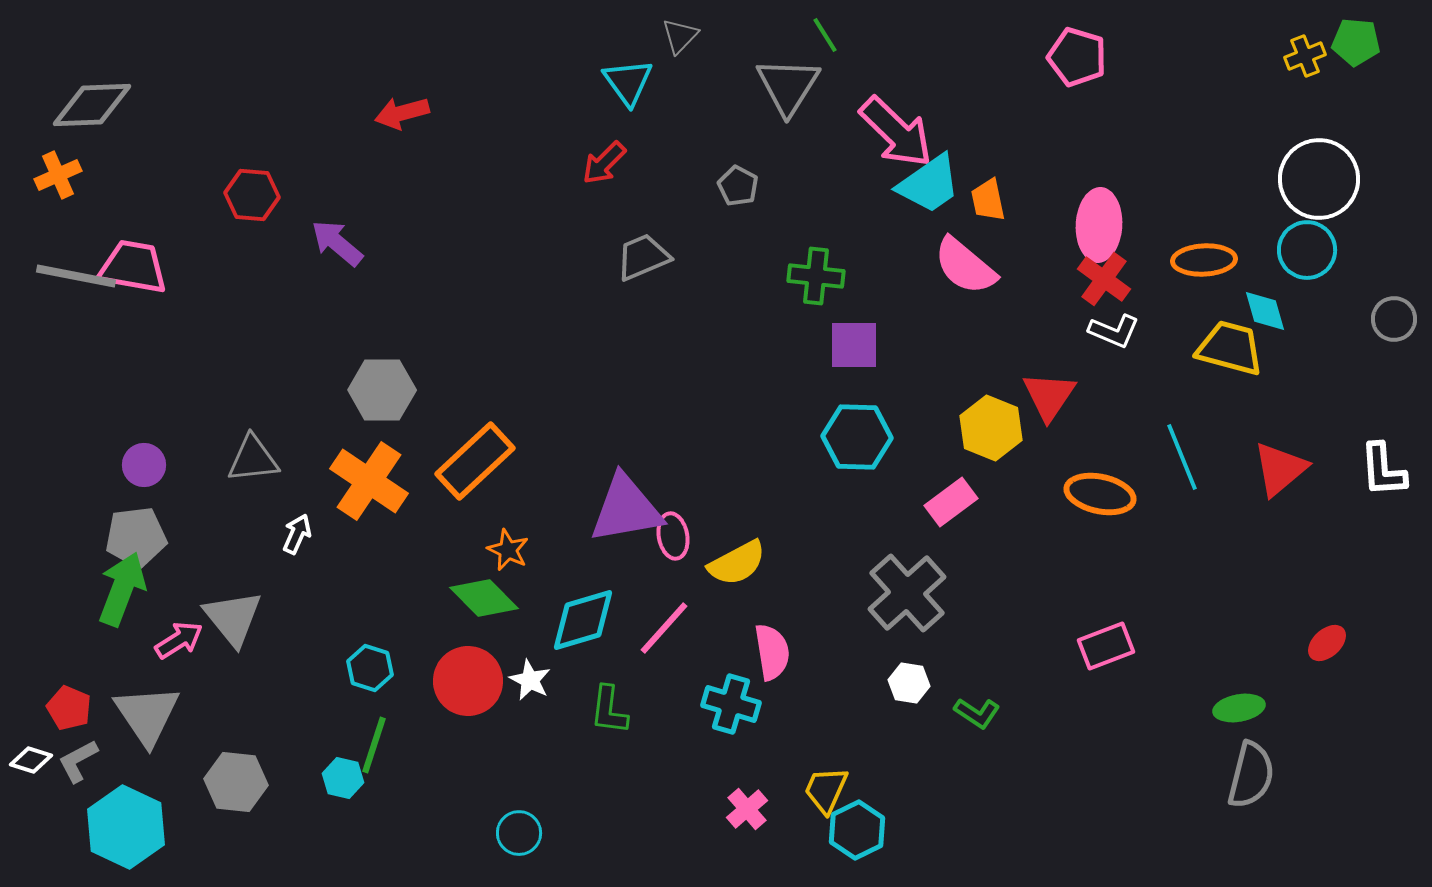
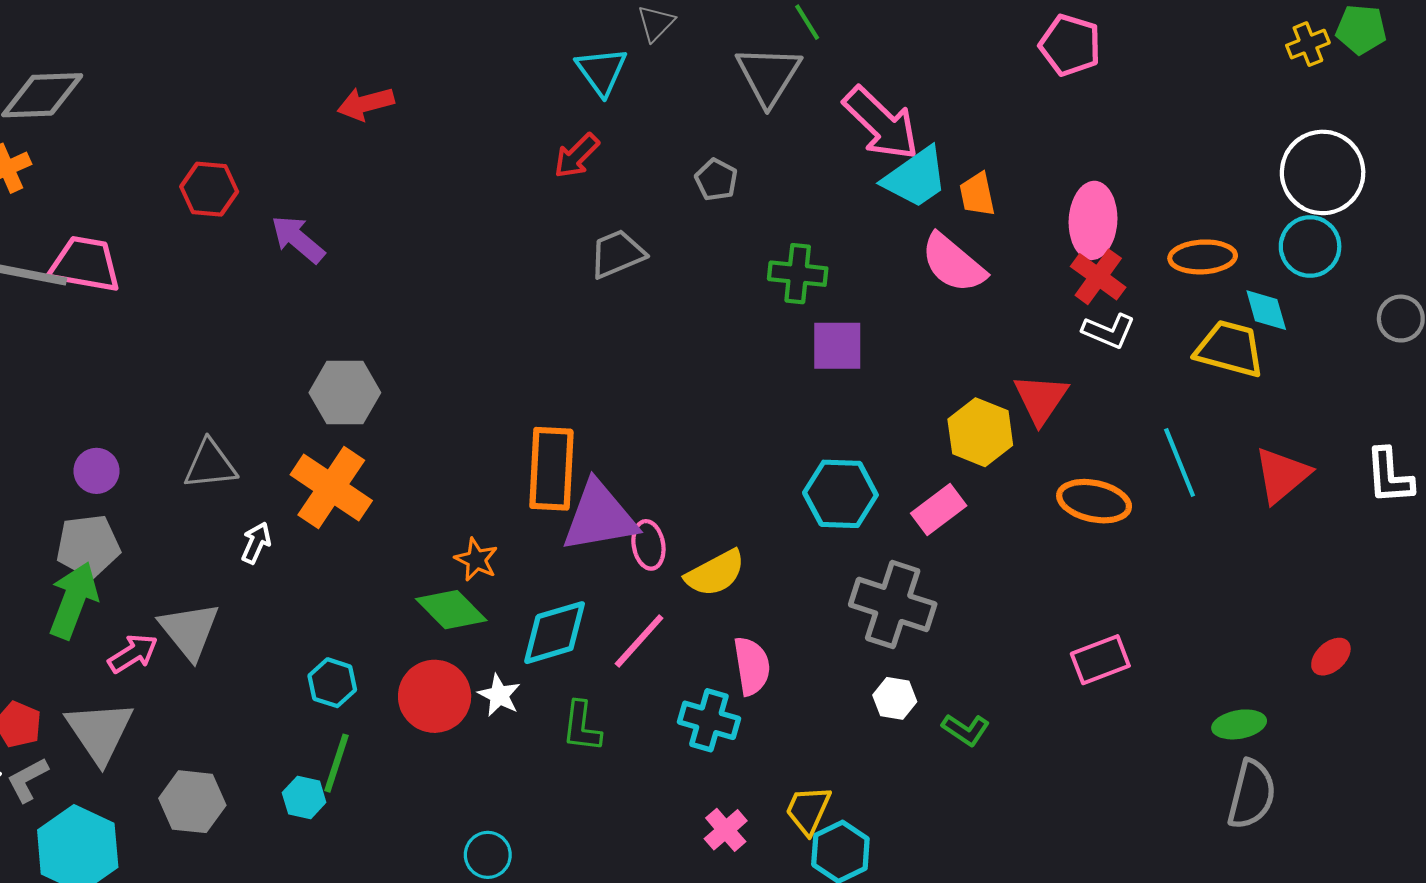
cyan hexagon: (857, 437) -> (840, 494), moved
orange rectangle: (475, 461) -> (551, 469), moved, turned -44
gray cross: (907, 593) -> (893, 604), turned -30

